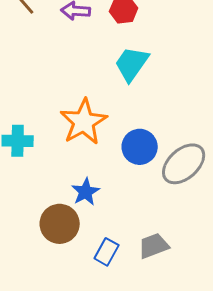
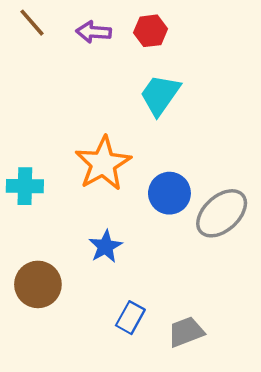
brown circle: (60, 224) -> (38, 284), moved
gray trapezoid: (154, 246) -> (186, 332), moved

